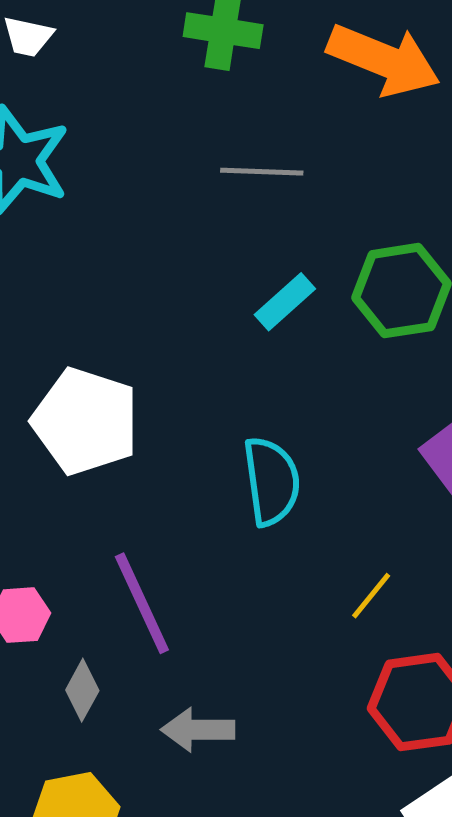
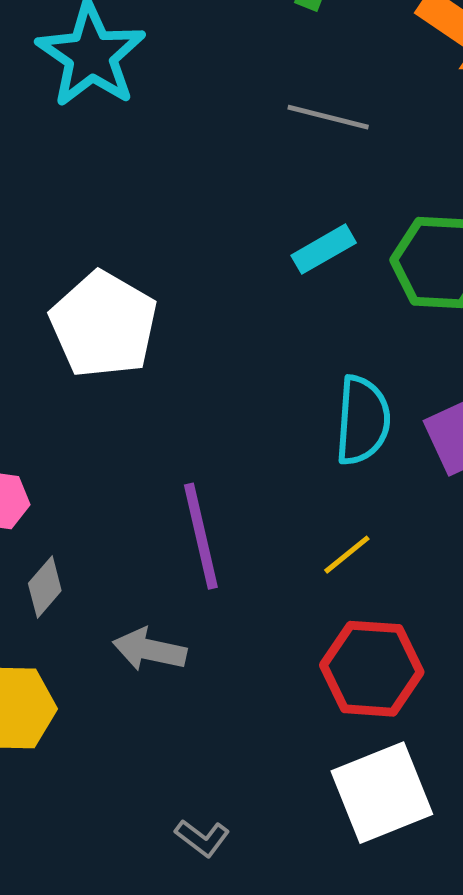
cyan semicircle: (271, 481) -> (363, 420), moved
purple line: (142, 603) -> (201, 536), moved

